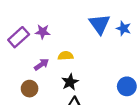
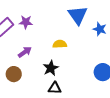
blue star: (124, 28) -> (100, 29), moved
yellow semicircle: (66, 56) -> (60, 44), moved

